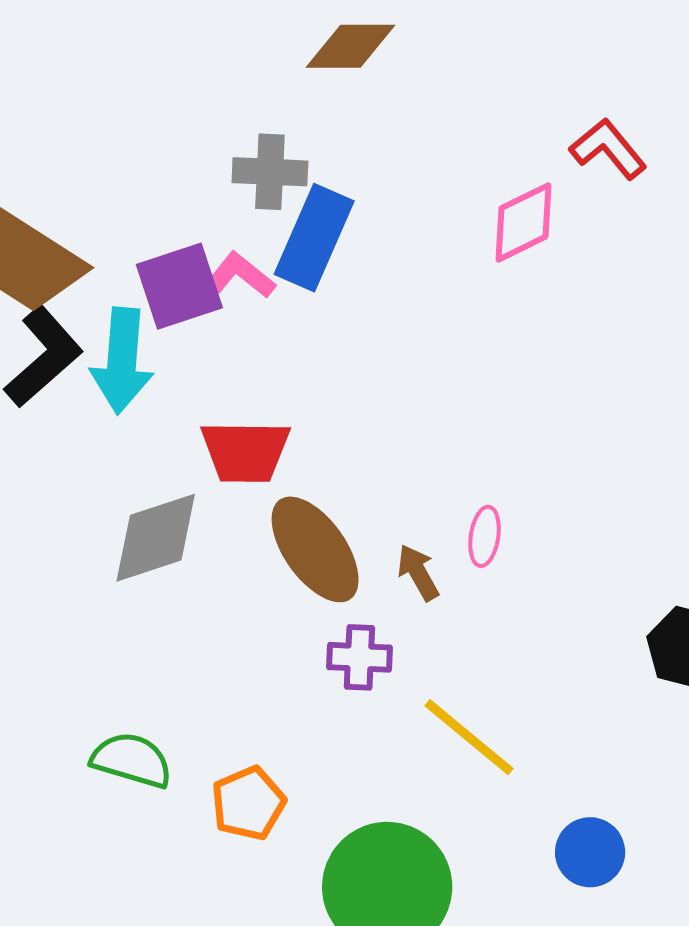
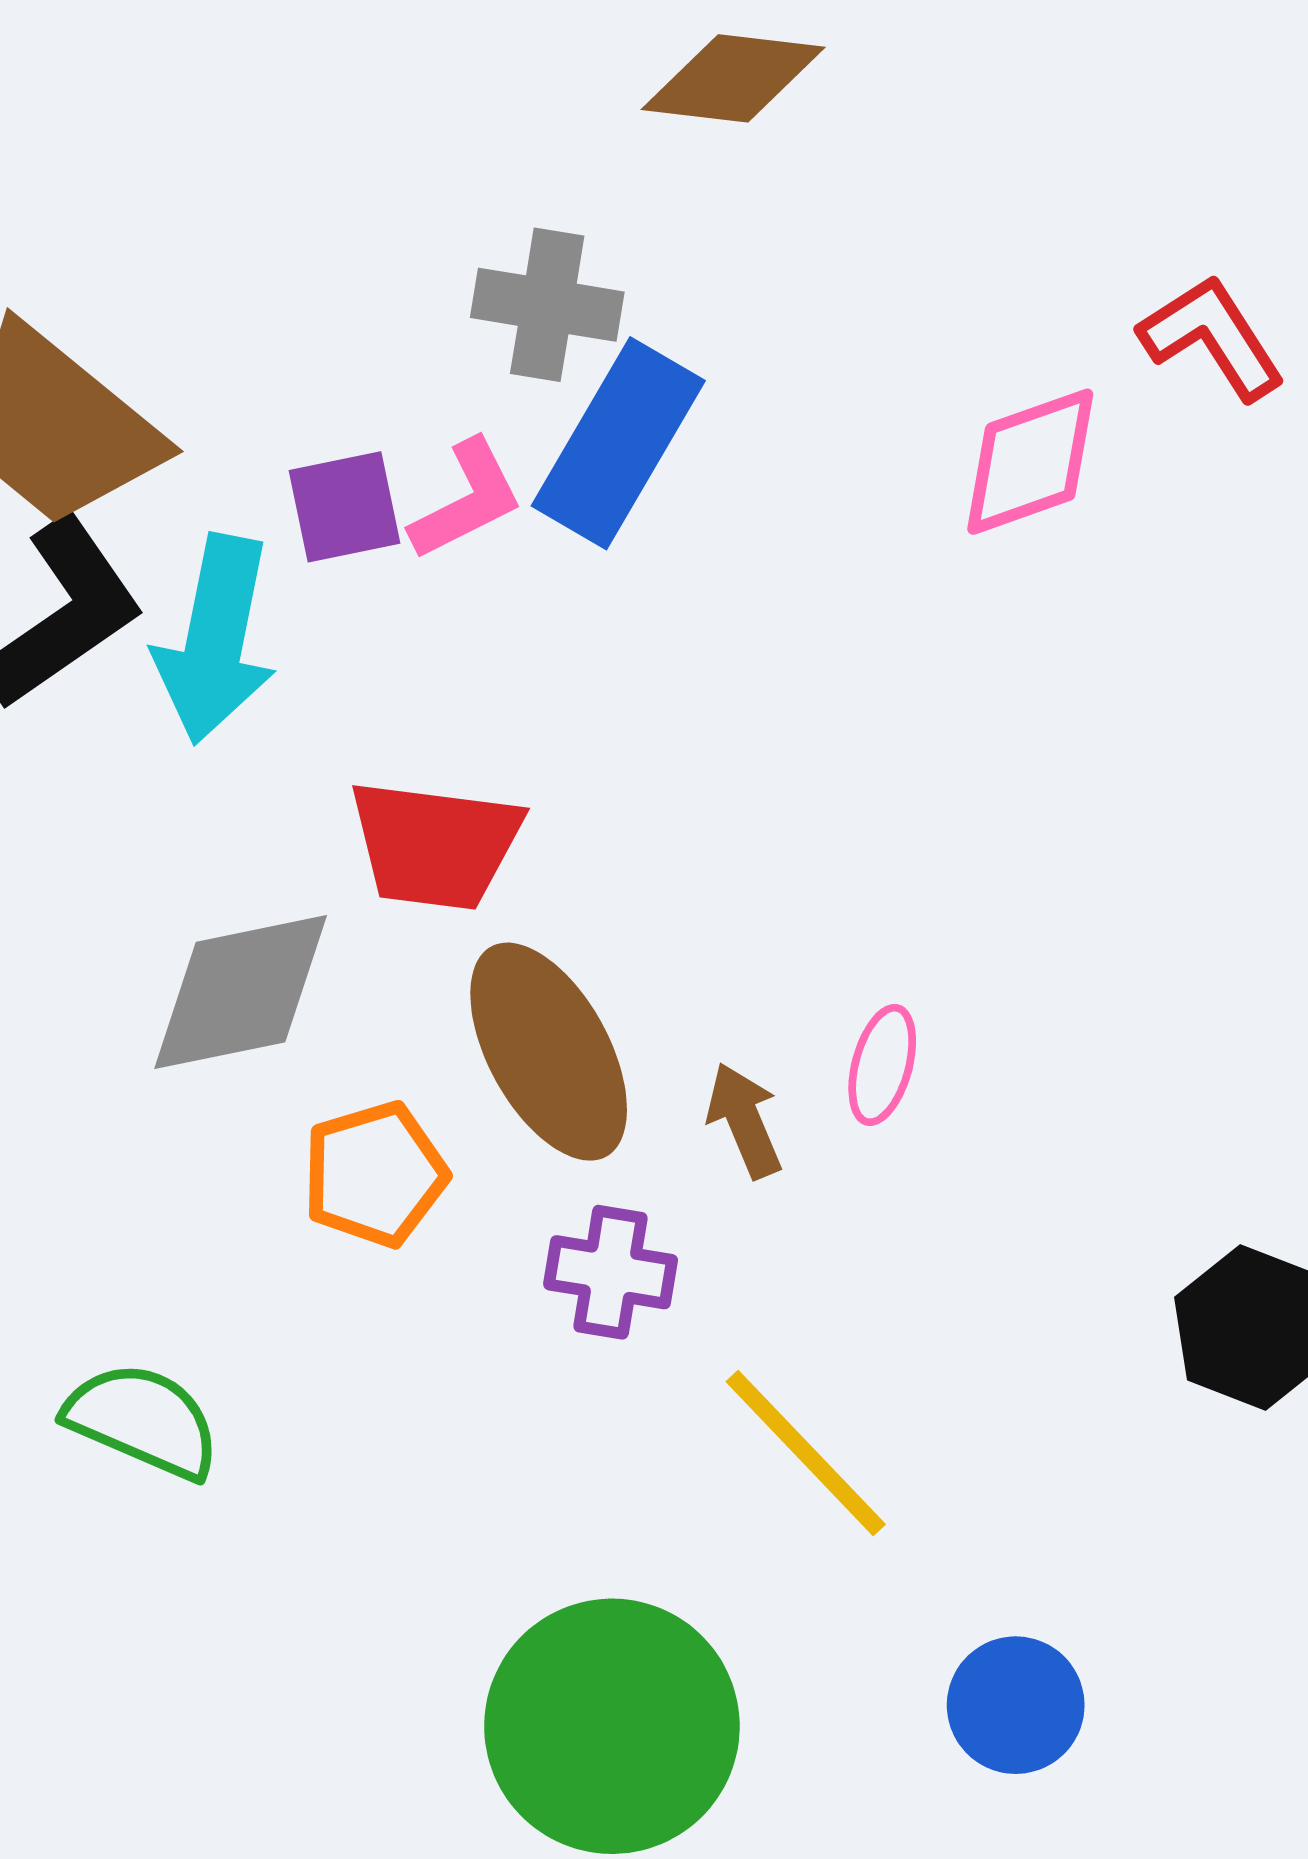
pink L-shape: (241, 275) -> (467, 500), turned 108
purple square: (179, 286) -> (345, 507), size x0.7
orange pentagon: (248, 803) -> (375, 1174), moved

